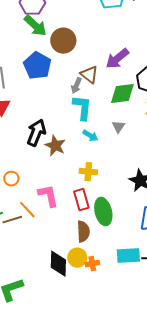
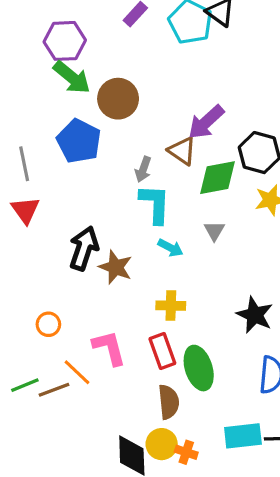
brown triangle: (89, 75) -> (182, 151), moved
orange cross: (92, 264) -> (186, 452), turned 32

